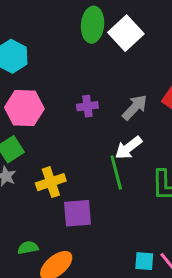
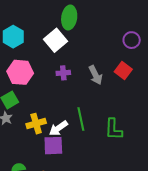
white square: (126, 33) -> (55, 40), moved
gray arrow: (135, 107) -> (95, 75), turned 108
white arrow: (128, 148) -> (58, 128), moved

